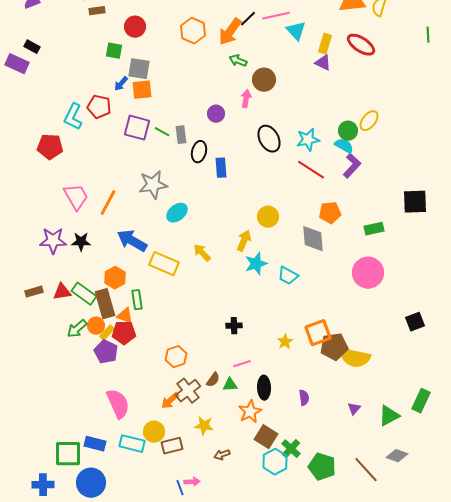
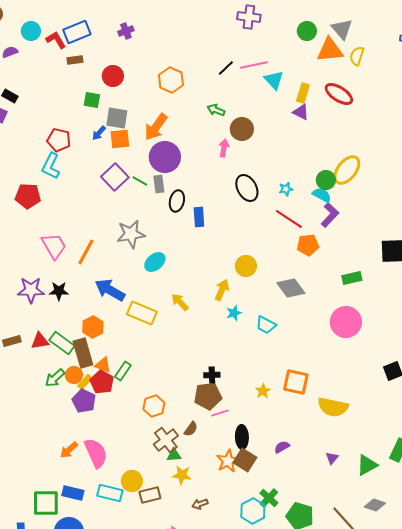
orange arrow: (230, 32) -> (156, 127), moved
red pentagon: (99, 107) -> (59, 140), moved
purple circle: (216, 114) -> (165, 157), moved, size x1.8
yellow ellipse: (369, 121) -> (347, 170), size x1.4
purple square: (137, 128) -> (115, 177), turned 32
cyan star: (308, 140) -> (286, 189), size x0.6
orange pentagon: (330, 213) -> (308, 245), moved
gray diamond: (313, 239) -> (291, 288), turned -32
cyan star: (256, 264) -> (234, 313), size x0.7
green rectangle: (137, 300) -> (123, 371), moved, turned 42
red pentagon: (124, 333) -> (102, 382), turned 30
orange square: (318, 333) -> (296, 382), turned 32
brown pentagon: (334, 347) -> (208, 396), moved
green triangle: (230, 385) -> (174, 455), moved
purple semicircle: (304, 398) -> (282, 447), turned -112
orange arrow: (170, 401) -> (69, 450), moved
brown square: (266, 437) -> (245, 460), moved

